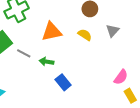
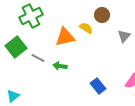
yellow semicircle: (85, 35) -> (86, 28), moved
blue rectangle: (63, 82) -> (98, 86), moved

